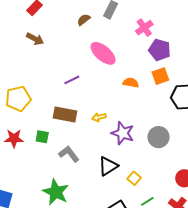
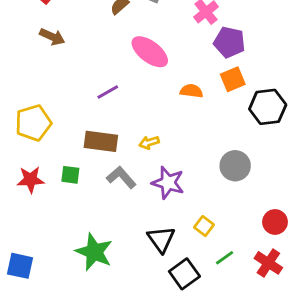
purple star: (123, 133) -> (168, 183), moved
gray L-shape: (69, 154) -> (121, 177), moved
black triangle: (108, 166) -> (161, 239), moved, turned -30

